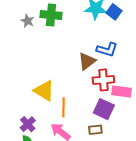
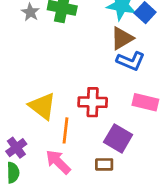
brown triangle: (87, 61) -> (122, 38), moved
red cross: (103, 80) -> (93, 102), moved
pink rectangle: (121, 92) -> (145, 102), moved

